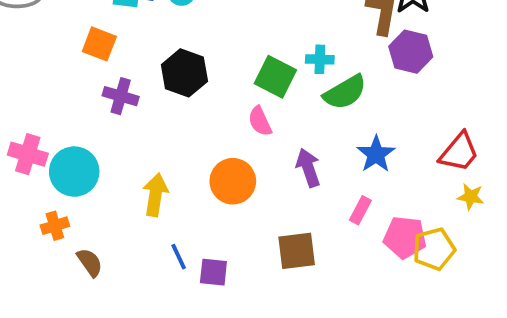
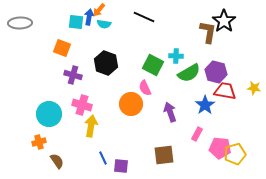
purple hexagon: (411, 52) -> (216, 72), moved
red trapezoid: (459, 152) -> (225, 91), moved, turned -120
pink cross: (28, 154) -> (82, 105), moved
orange circle: (233, 181) -> (131, 104), moved
yellow star: (471, 197) -> (254, 88), moved

